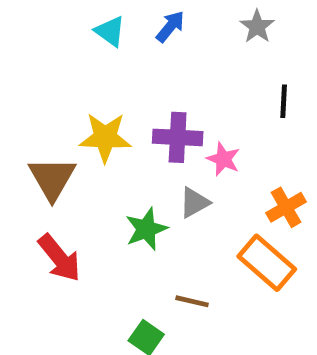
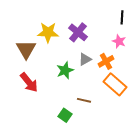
purple cross: (178, 137) -> (78, 32), turned 36
pink star: (223, 159) -> (119, 41), moved
orange cross: (286, 207) -> (106, 61), moved

